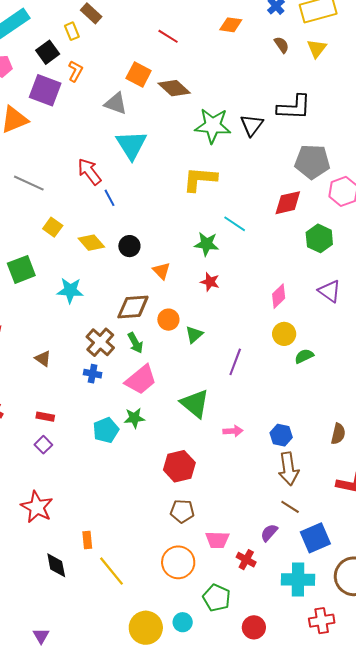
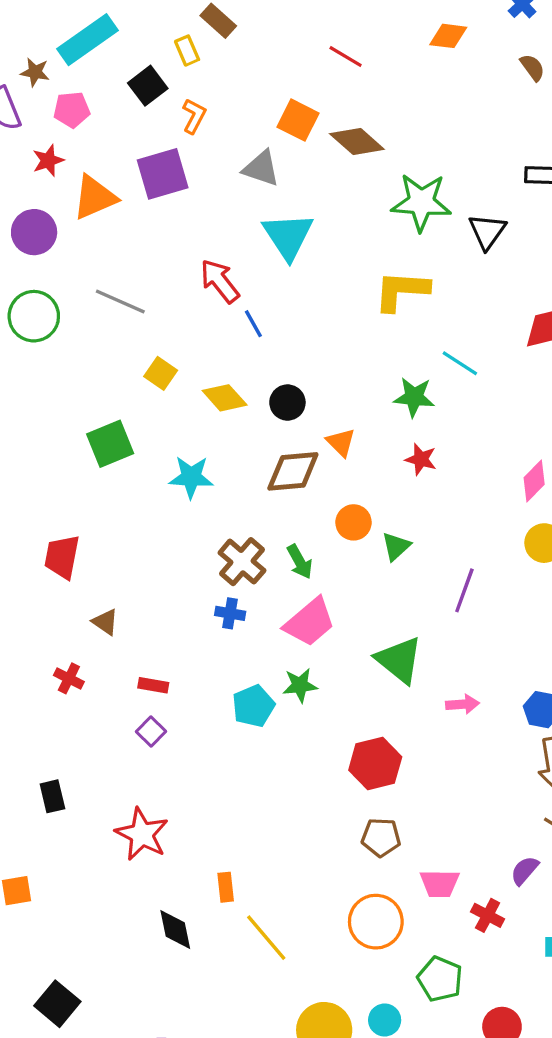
purple square: (45, 90) -> (163, 174), moved, turned -36
black triangle: (252, 125) -> (487, 231), moved
brown diamond: (133, 307) -> (293, 471), moved
brown triangle: (43, 359) -> (105, 622), moved

